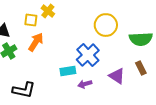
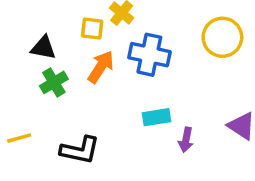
blue cross: (88, 55) -> (149, 55), moved, turned -35
purple arrow: (85, 84) -> (186, 140), turned -64

